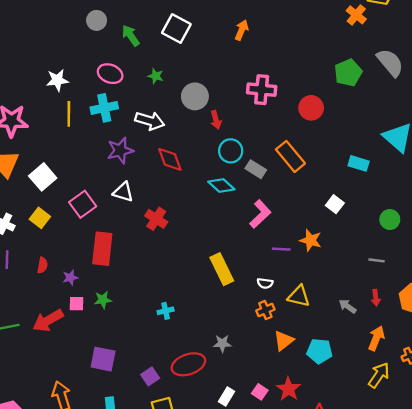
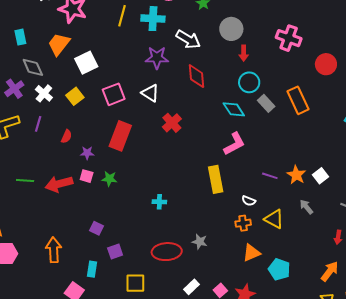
white square: (335, 204) -> (320, 176), moved
pink L-shape: (260, 214) -> (234, 144), moved
gray arrow: (348, 306) -> (306, 207), moved
purple square: (103, 359) -> (96, 228), size x0.6
purple square: (150, 376) -> (115, 252), moved

